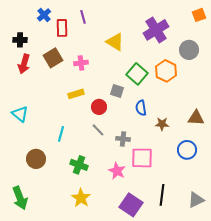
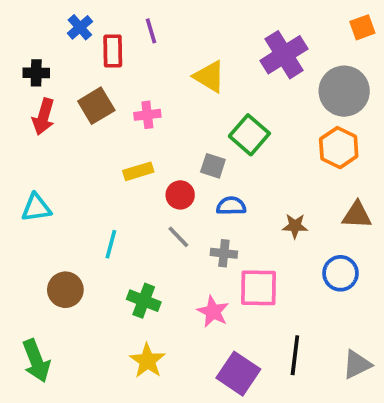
gray circle: (189, 50) -> (344, 91), size x1.4
orange hexagon: (166, 71) -> (339, 148), moved
blue semicircle: (141, 108) -> (231, 206), moved, turned 98
cyan triangle: (20, 114) -> (36, 208), turned -48

